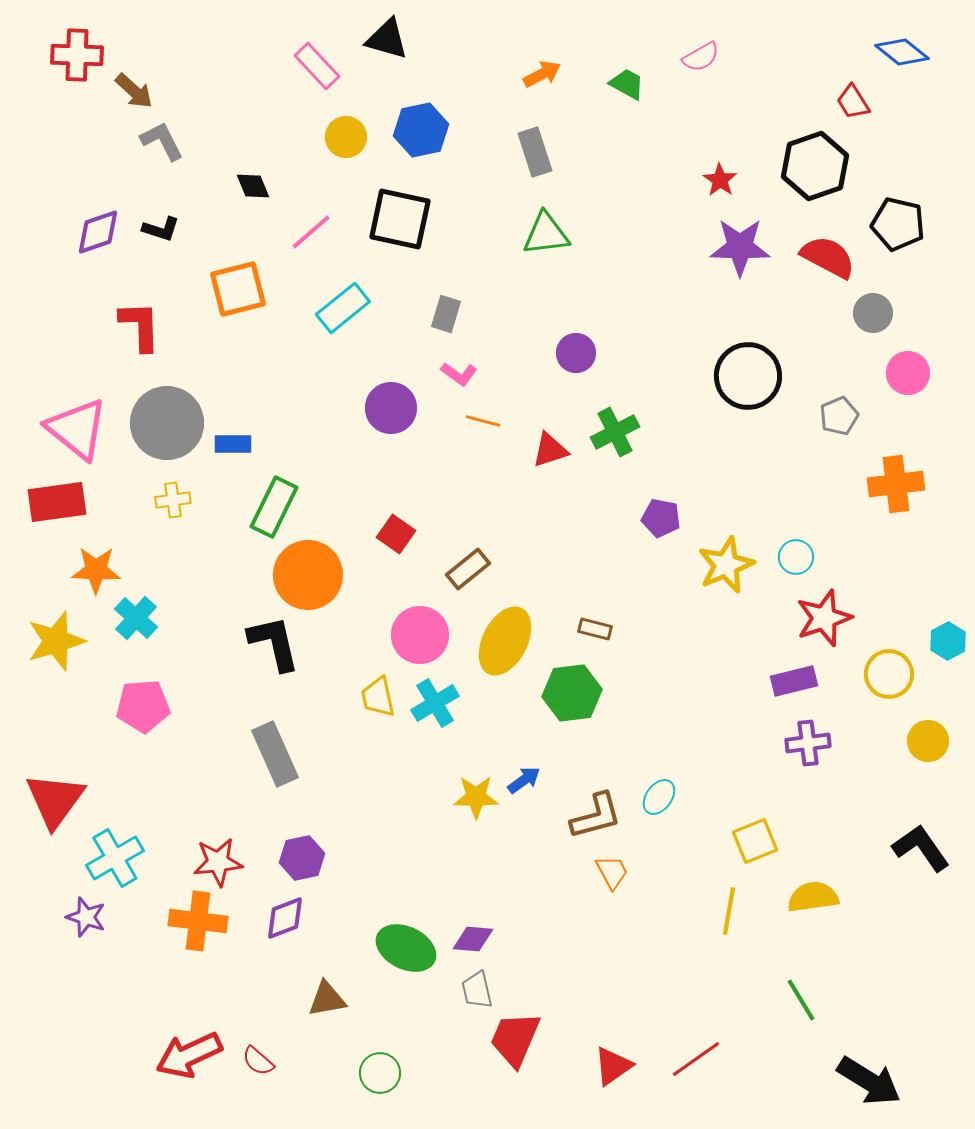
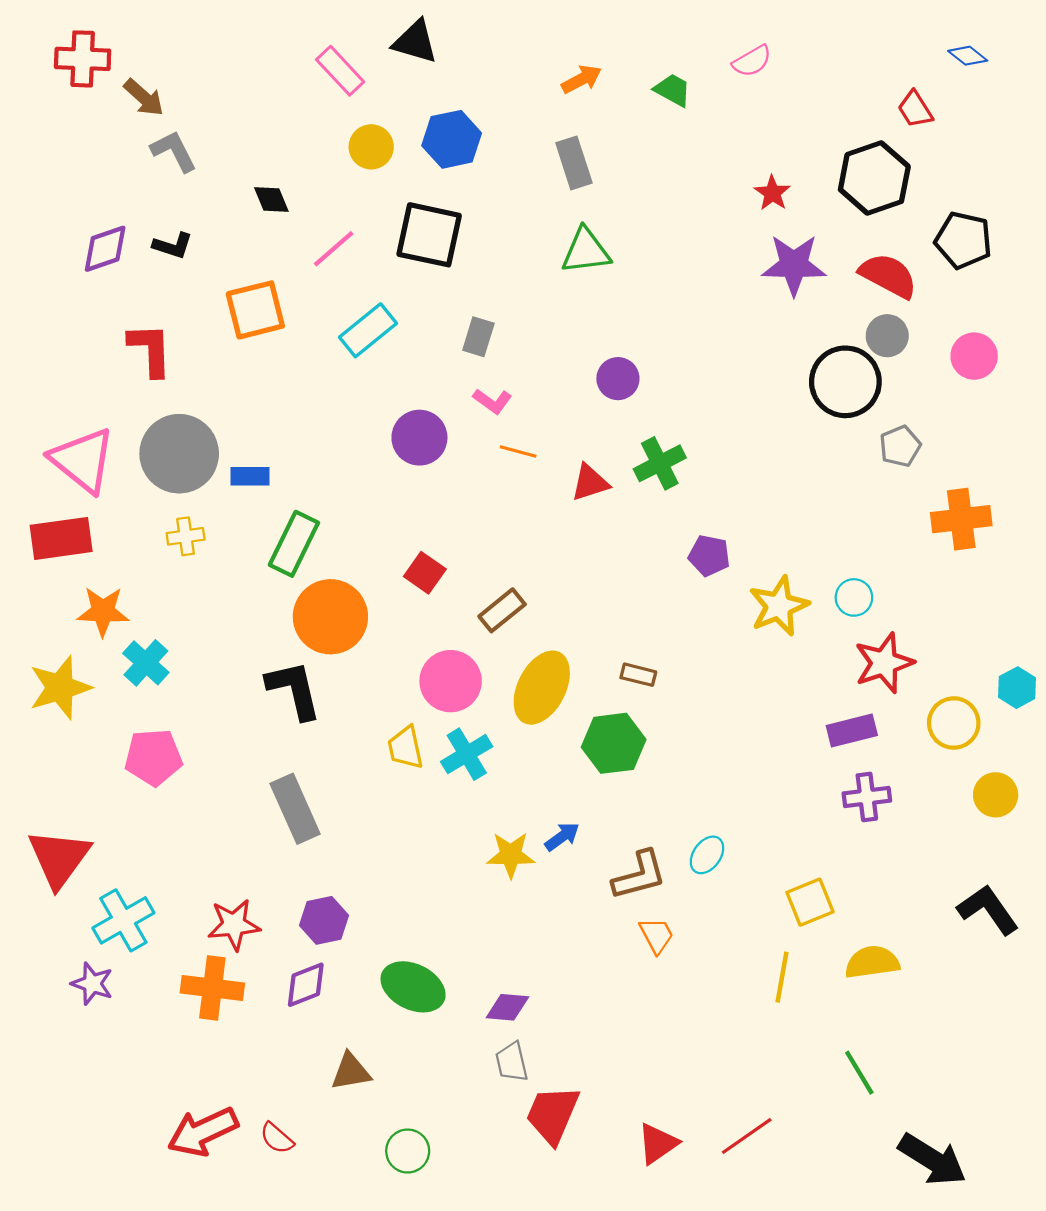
blue diamond: (902, 52) -> (968, 56), size x0.7
gray circle: (873, 313) -> (887, 336), moved
pink circle: (908, 373) -> (974, 356), moved
black circle: (748, 376) -> (845, 382), moved
green ellipse: (406, 948) -> (413, 987), moved

